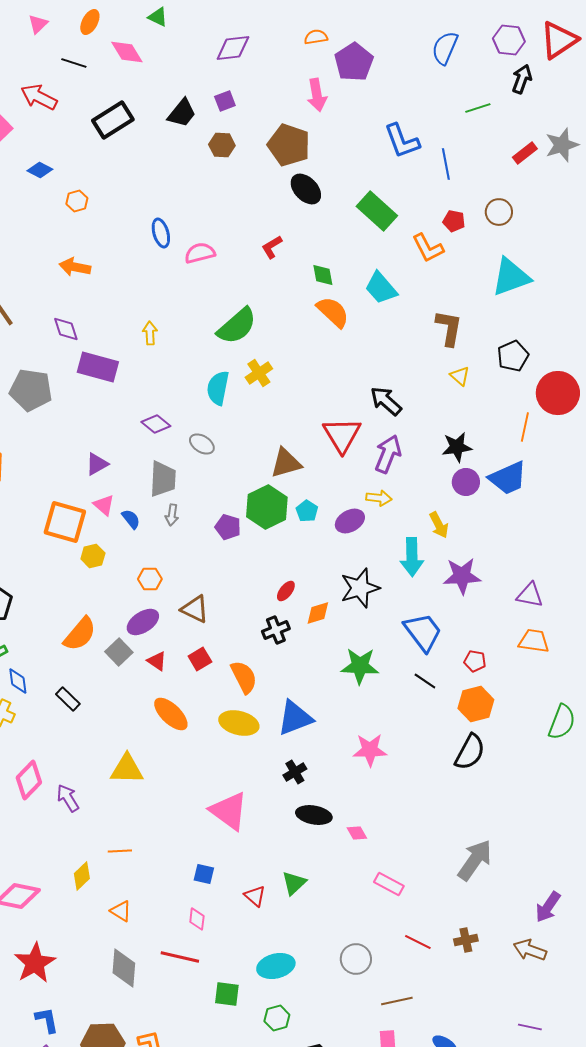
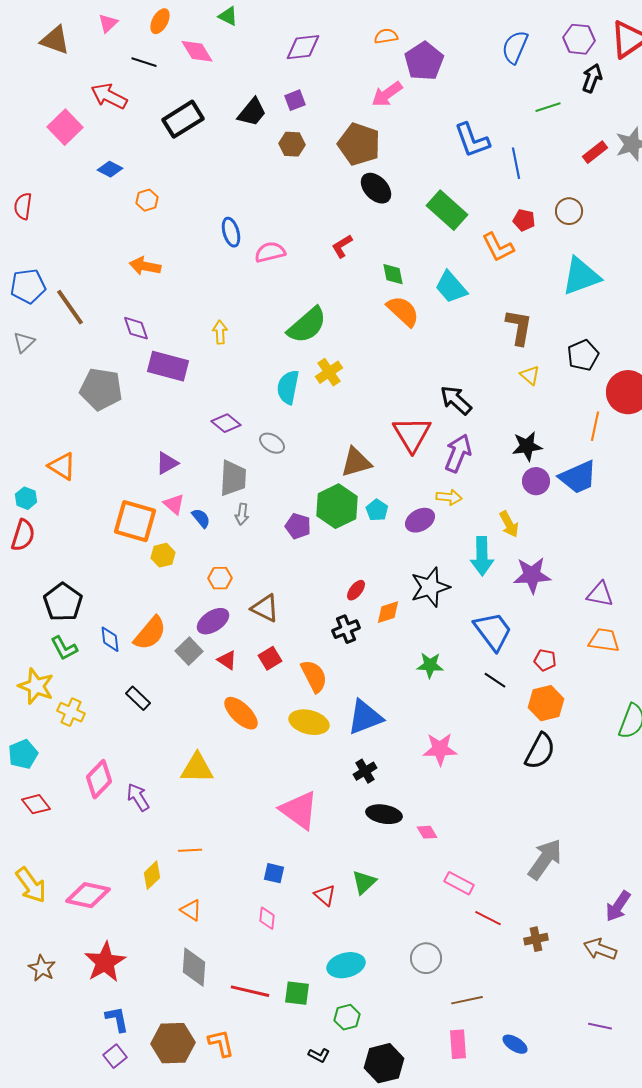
pink arrow: (317, 95) -> (387, 94), turned 64
green star: (360, 666) -> (430, 665), size x0.7
blue diamond: (18, 681) -> (110, 639), moved
red line: (418, 942) -> (488, 918), moved
red line: (180, 957) -> (250, 991), moved

